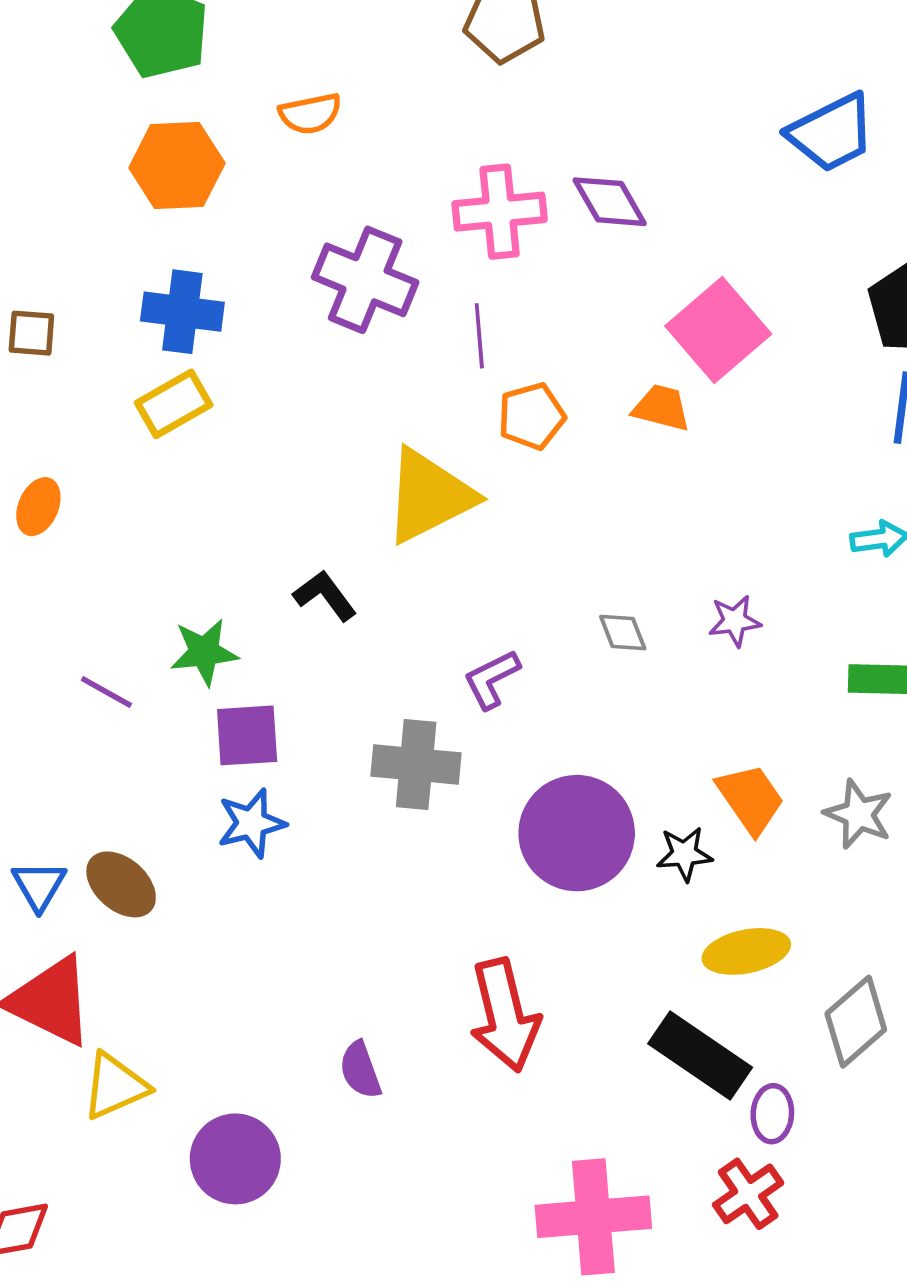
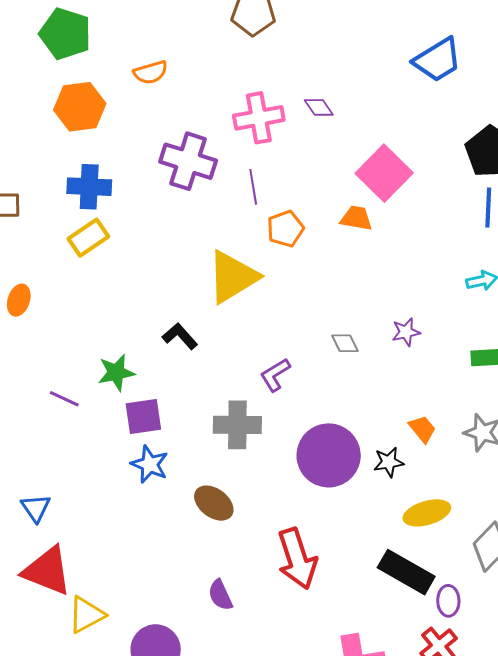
purple diamond: (610, 202) -> (319, 107), size x0.7
orange trapezoid: (750, 799) -> (422, 429), size x0.7
blue star: (251, 823) -> (150, 464), turned -30
brown ellipse: (121, 884) -> (214, 503), moved

